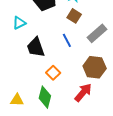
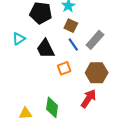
blue line: (67, 40) -> (73, 45), moved
black trapezoid: (36, 47) -> (46, 49), moved
orange square: (53, 73) -> (64, 68), moved, turned 32

